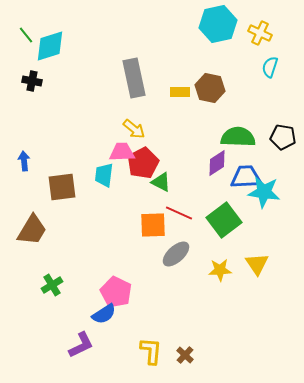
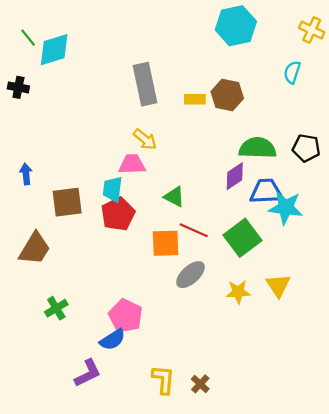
yellow cross: (260, 33) -> (312, 30), moved
black cross: (32, 81) -> (18, 87), moved
red pentagon: (143, 163) -> (118, 214), moved

